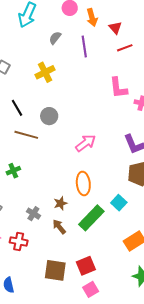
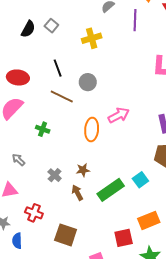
green cross: (13, 171) -> (43, 129), turned 32
orange ellipse: (83, 184) -> (92, 129), moved
red cross: (19, 241) -> (34, 213), moved
red square: (86, 266) -> (124, 238), moved

